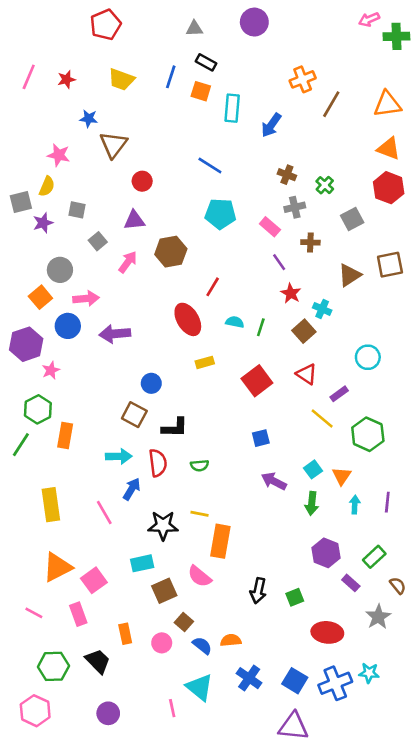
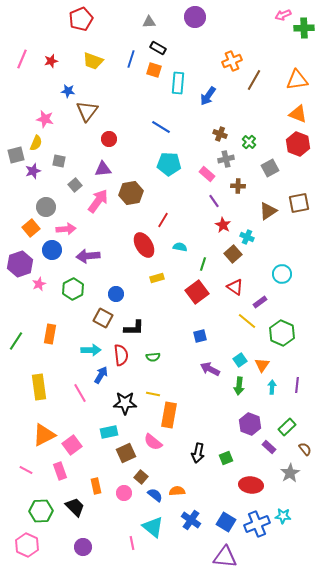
pink arrow: (128, 262) -> (98, 201), size x1.4
green line: (261, 327) -> (203, 264), moved
green hexagon: (38, 409) -> (73, 289), moved

